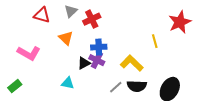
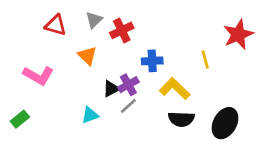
blue cross: (99, 47) -> (152, 61), moved
purple cross: (97, 60) -> (128, 85), turned 35
cyan triangle: (68, 83) -> (90, 115), turned -32
gray line: (116, 87) -> (128, 106), moved

